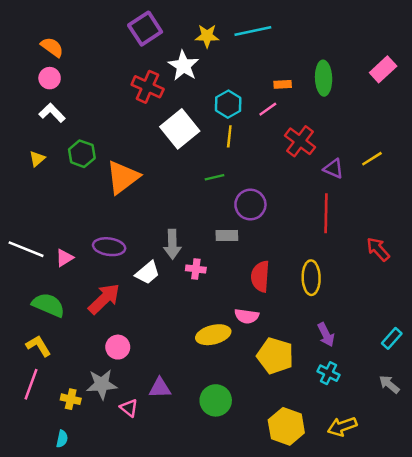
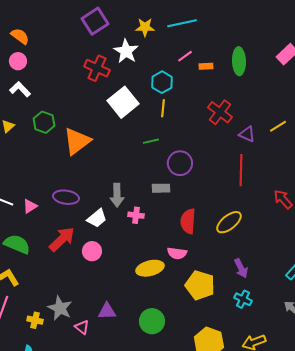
pink line: (268, 109) -> (185, 56), moved
yellow ellipse: (311, 278) -> (229, 222), turned 52
pink circle: (118, 347) -> (92, 251), moved
gray star: (102, 384) -> (60, 308), turned 30

